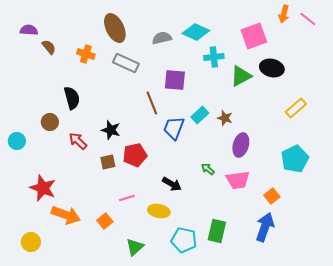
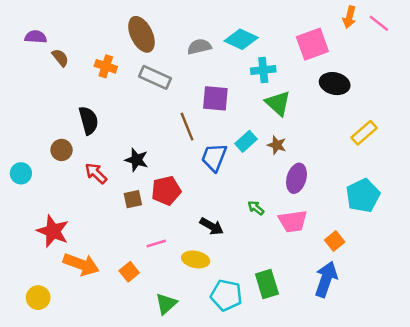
green triangle: (241, 76) -> (278, 103), moved, turned -50
green rectangle: (217, 231) -> (267, 284), turned -30

